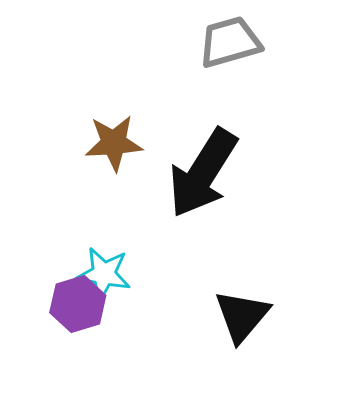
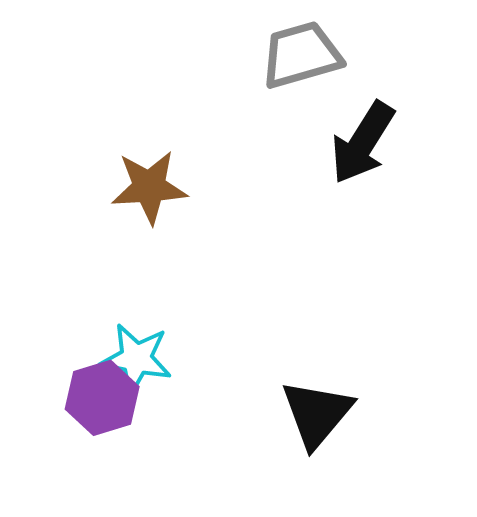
black arrow: (203, 173) -> (363, 143), moved, size x0.7

